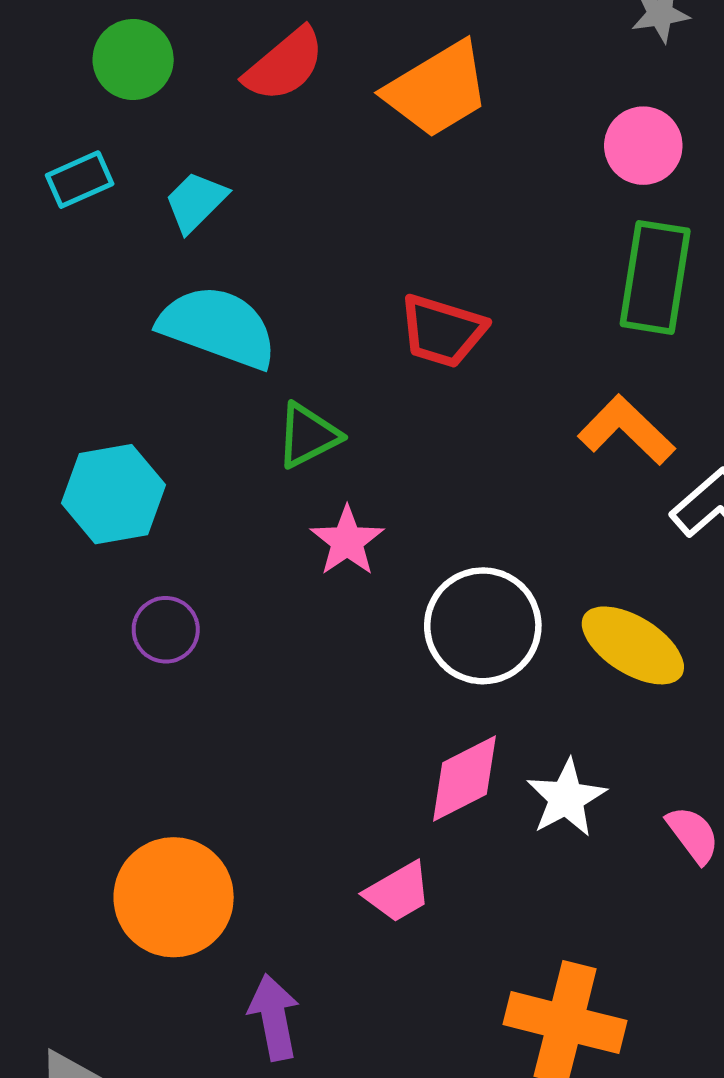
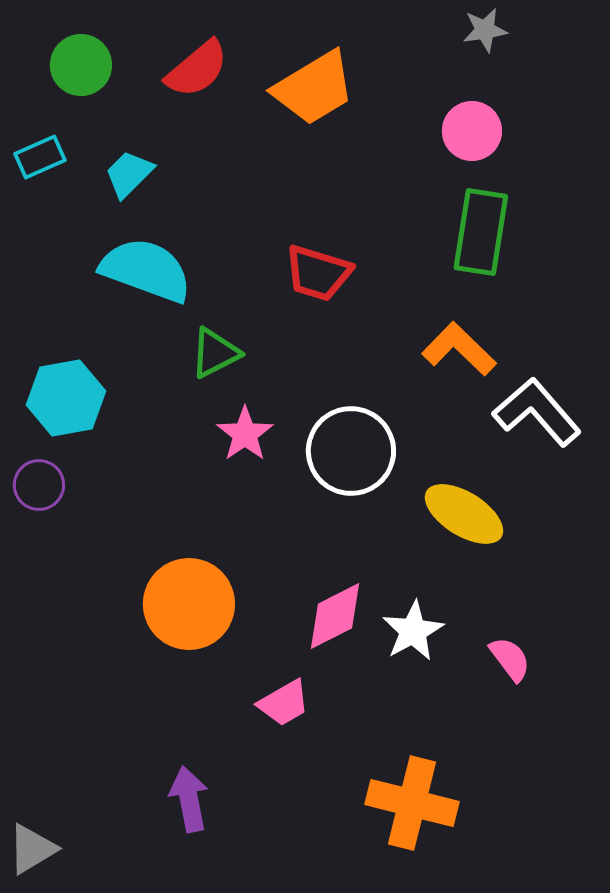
white circle: (483, 626) -> (351, 451), moved
purple circle: (166, 630) -> (39, 485), moved
orange circle: (174, 897) -> (189, 604), moved

